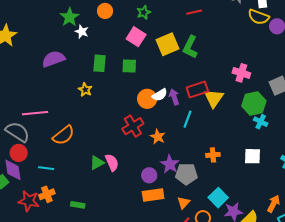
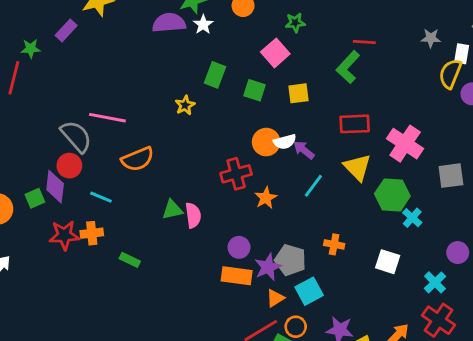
yellow semicircle: (258, 17) -> (450, 74), turned 75
yellow square: (167, 44) -> (299, 93), moved, size x0.7
green L-shape: (190, 47) -> (348, 67), moved
purple semicircle: (53, 59) -> (169, 23), moved
pink cross: (241, 73) -> (405, 144), size x1.4
red rectangle: (197, 89) -> (355, 124), moved
purple arrow: (174, 97) -> (304, 150), turned -49
yellow triangle: (214, 98) -> (357, 167), turned -35
green hexagon: (254, 103) -> (392, 195), moved
purple star: (170, 164) -> (268, 267), moved
cyan square: (218, 198) -> (309, 291), moved
red star: (29, 201) -> (64, 235), turned -30

